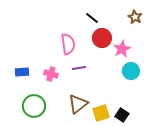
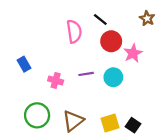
pink semicircle: (68, 44) -> (74, 31), moved
cyan circle: (131, 71) -> (113, 77), moved
blue rectangle: (22, 72) -> (24, 64), moved, turned 64
brown triangle: (78, 104) -> (73, 121), moved

